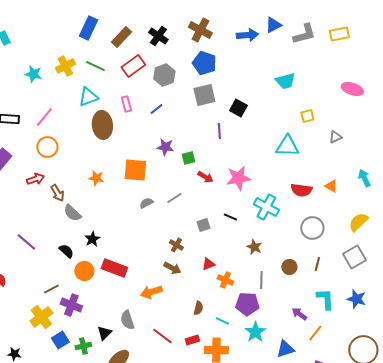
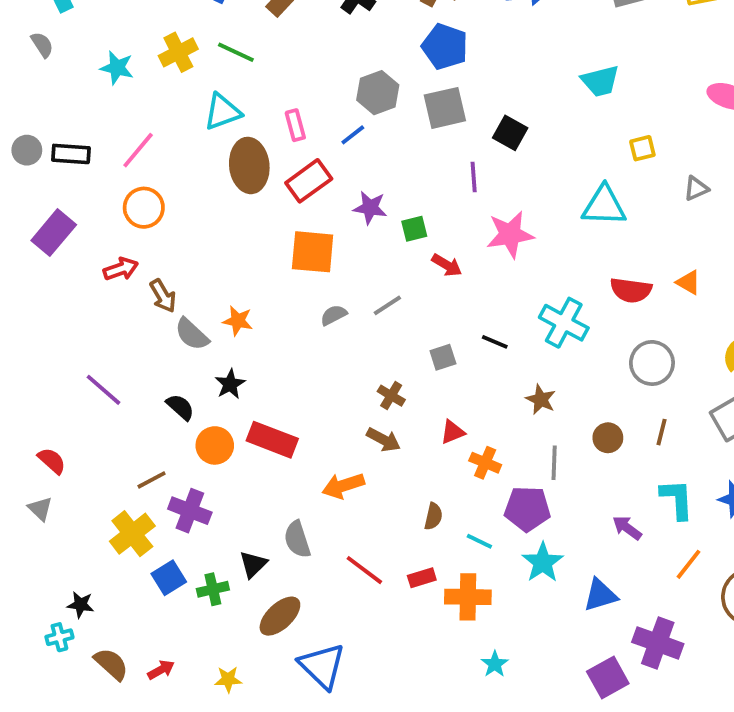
red rectangle: (133, 66) -> (309, 181), moved
gray hexagon: (164, 75) -> (378, 93), moved
orange star: (96, 178) -> (238, 321), moved
pink star: (238, 178) -> (510, 235), moved
orange line: (315, 333) -> (688, 564), moved

